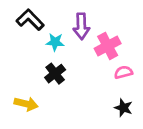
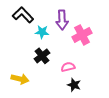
pink semicircle: (123, 72) -> (68, 67), moved
black star: (123, 108) -> (74, 85), moved

